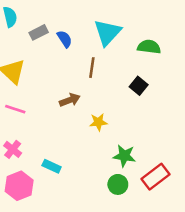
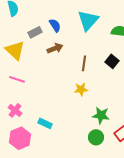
gray rectangle: (39, 32) -> (35, 32), moved
brown line: (92, 68) -> (84, 63), moved
brown arrow: (70, 100) -> (55, 48), moved

